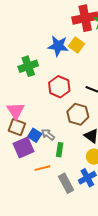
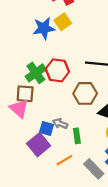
yellow square: (77, 45) -> (63, 22), turned 35
green cross: (28, 66) -> (36, 73), moved
brown square: (17, 127) -> (25, 94), moved

